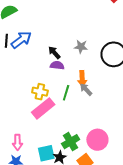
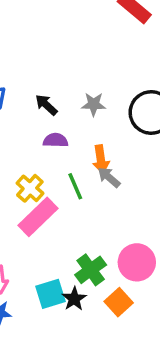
black arrow: (54, 52) -> (46, 105), moved
yellow cross: (40, 92) -> (30, 188), turned 35
green line: (66, 93) -> (75, 186), turned -35

